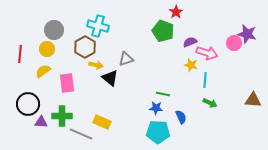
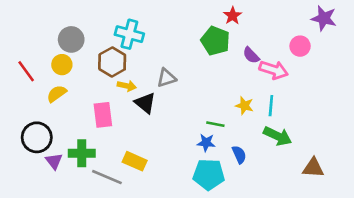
purple star: (247, 34) -> (324, 18), moved
purple semicircle: (190, 42) -> (251, 55), turned -112
pink circle: (234, 43) -> (300, 46), moved
red line: (20, 54) -> (26, 71), turned -42
yellow star: (191, 65) -> (244, 106), moved
pink rectangle: (67, 83) -> (103, 115), moved
brown triangle: (253, 100) -> (313, 168), moved
green arrow: (210, 103) -> (278, 136), size x1.5
purple triangle: (41, 122) -> (54, 161), turned 48

